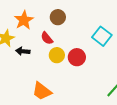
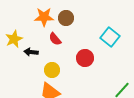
orange star: (24, 20) -> (44, 17), moved, turned 30
yellow circle: (57, 55) -> (52, 70), moved

